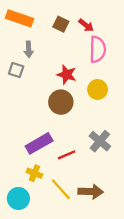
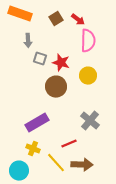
brown square: (61, 24) -> (56, 19), turned 32
gray square: (16, 70) -> (40, 59), moved
red line: (67, 155) -> (69, 144), moved

